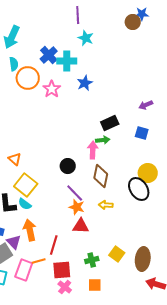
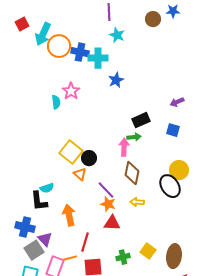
brown circle: (133, 22) -> (153, 19), moved
blue cross: (49, 55) -> (80, 52), turned -36
cyan semicircle: (14, 64) -> (56, 102), moved
orange circle: (28, 78) -> (59, 46), moved
pink star: (52, 89) -> (71, 91), moved
orange triangle: (15, 159) -> (80, 174), moved
black circle: (68, 166) -> (89, 158), moved
yellow square: (26, 185) -> (71, 152), moved
cyan semicircle: (25, 204) -> (47, 188), moved, turned -56
orange arrow: (30, 230) -> (69, 215), moved

